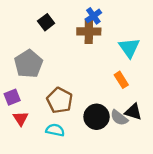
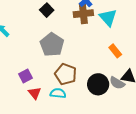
cyan triangle: (129, 48) -> (108, 18), moved
gray pentagon: (29, 64) -> (52, 45), moved
cyan semicircle: (55, 130) -> (58, 93), moved

